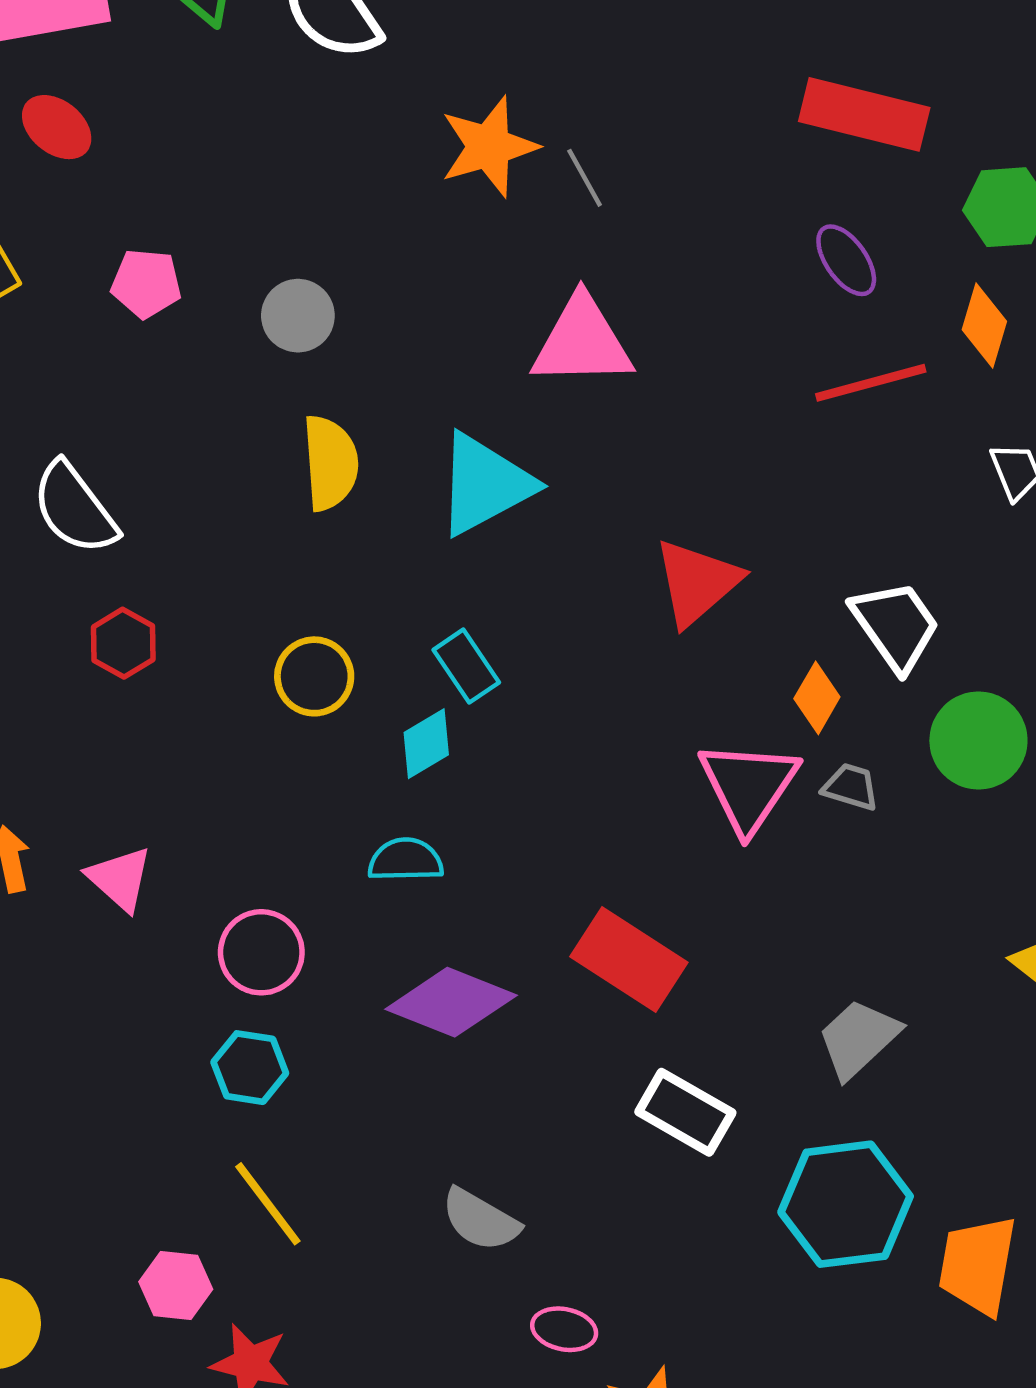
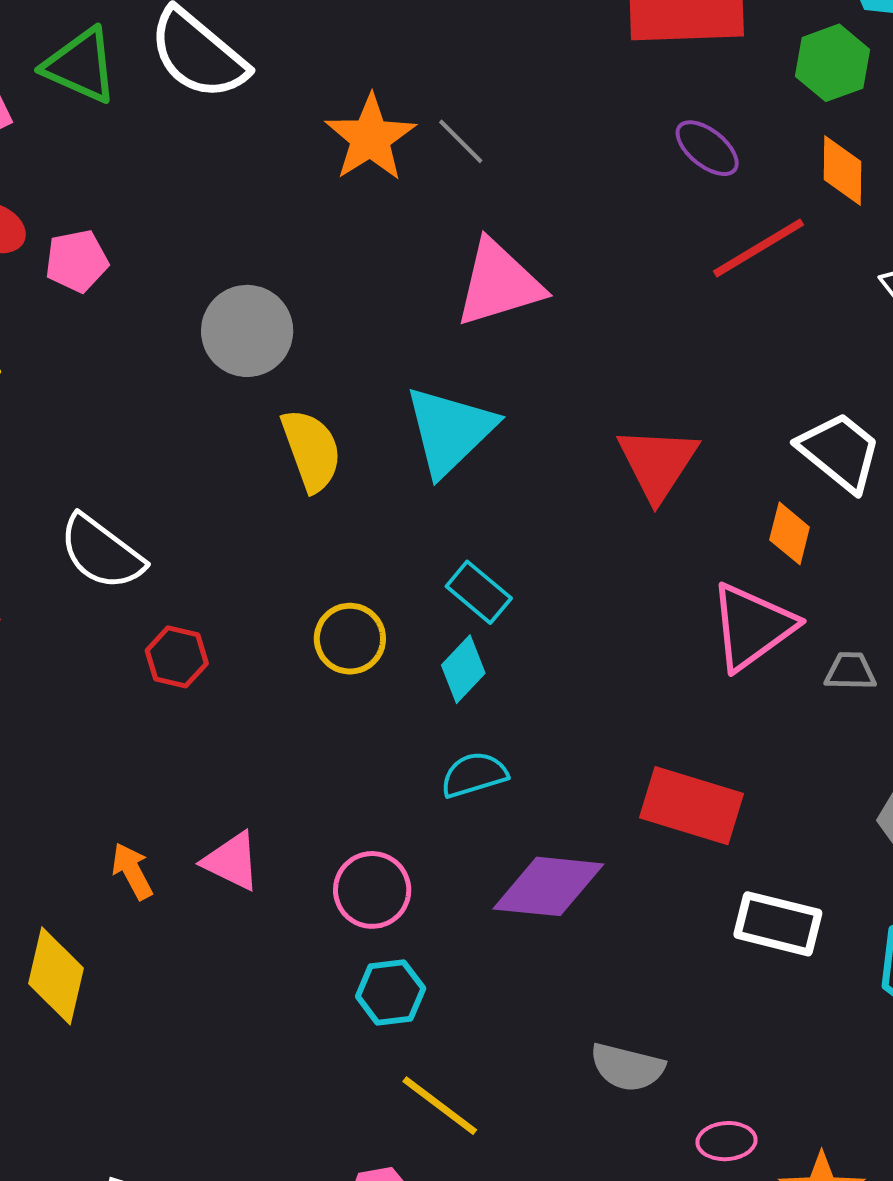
pink pentagon: (146, 283) -> (77, 261), moved
gray circle: (298, 316) -> (247, 331), size x1.4
pink triangle: (748, 786) -> (752, 627), turned 36
gray trapezoid: (851, 787) -> (850, 671), moved

